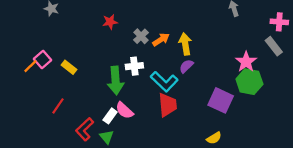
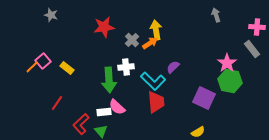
red star: (110, 22) -> (104, 27), size x1.5
yellow arrow: (185, 44) -> (156, 30), moved
white rectangle: (110, 116) -> (104, 112), turned 48

